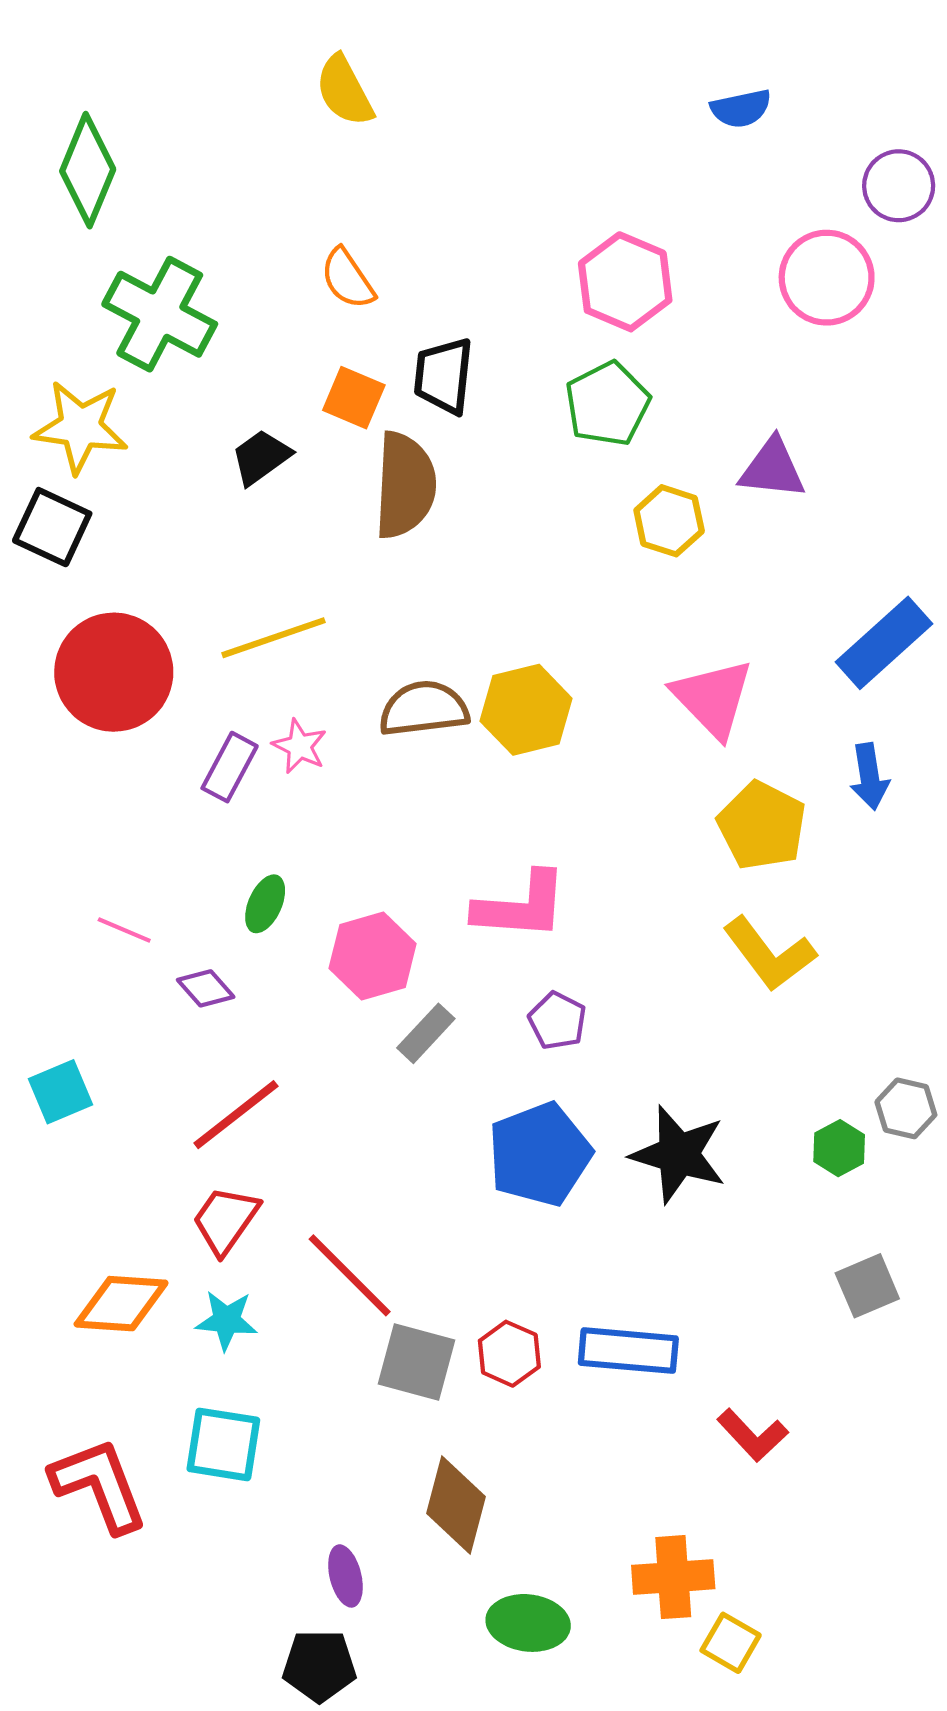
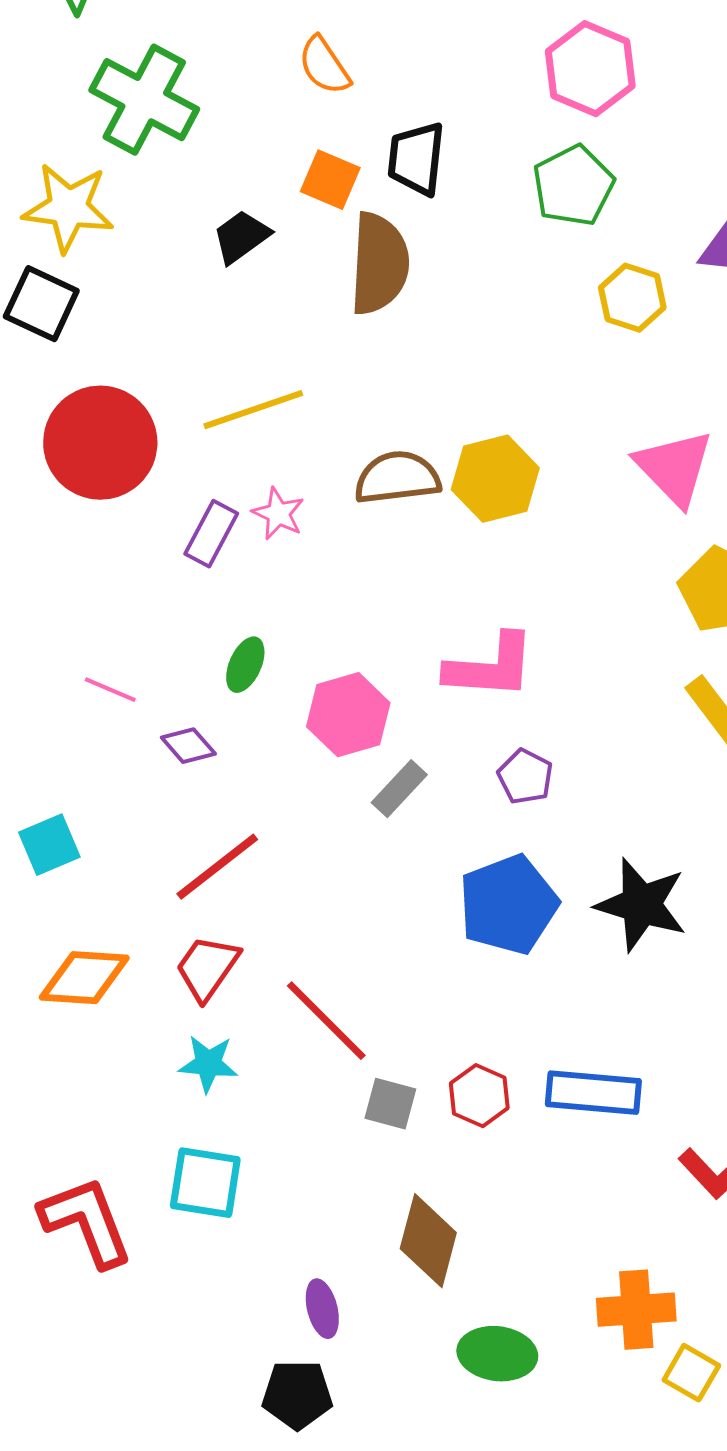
orange diamond: (121, 1304) -> (84, 978), moved
gray square: (416, 1362) -> (390, 1104), size x0.7

